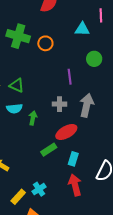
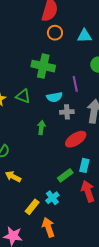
green cross: (18, 36) -> (43, 66), moved
orange circle: (45, 43) -> (55, 33), moved
cyan semicircle: (14, 109) -> (54, 97), moved
green rectangle: (49, 150) -> (65, 175), moved

